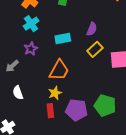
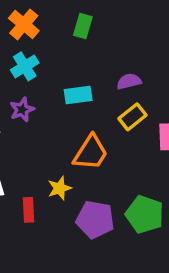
purple semicircle: (92, 29) -> (129, 81), turned -128
orange trapezoid: (59, 70) -> (91, 153), moved
red rectangle: (50, 111) -> (28, 210), moved

